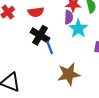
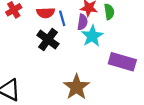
blue line: (50, 48) -> (62, 18), moved
brown star: (69, 74) -> (76, 87), turned -30

